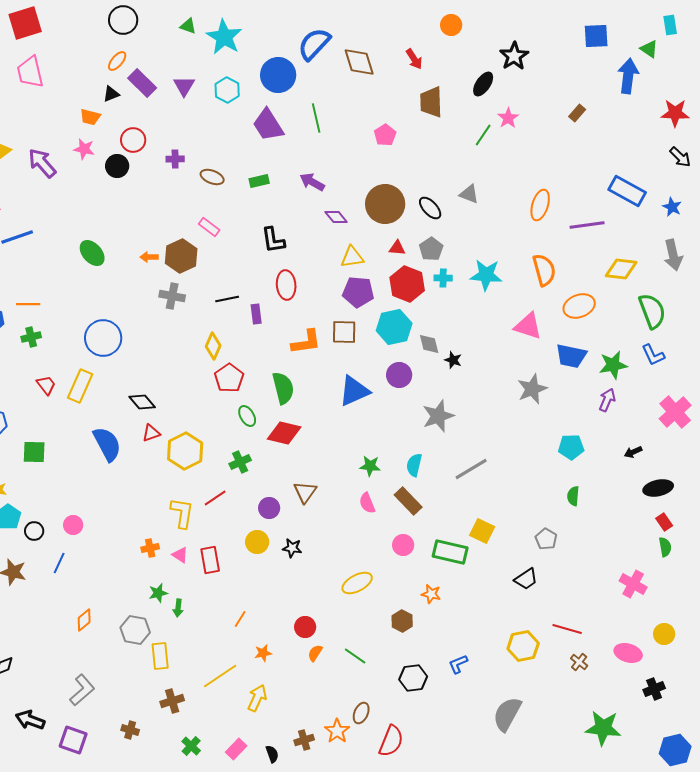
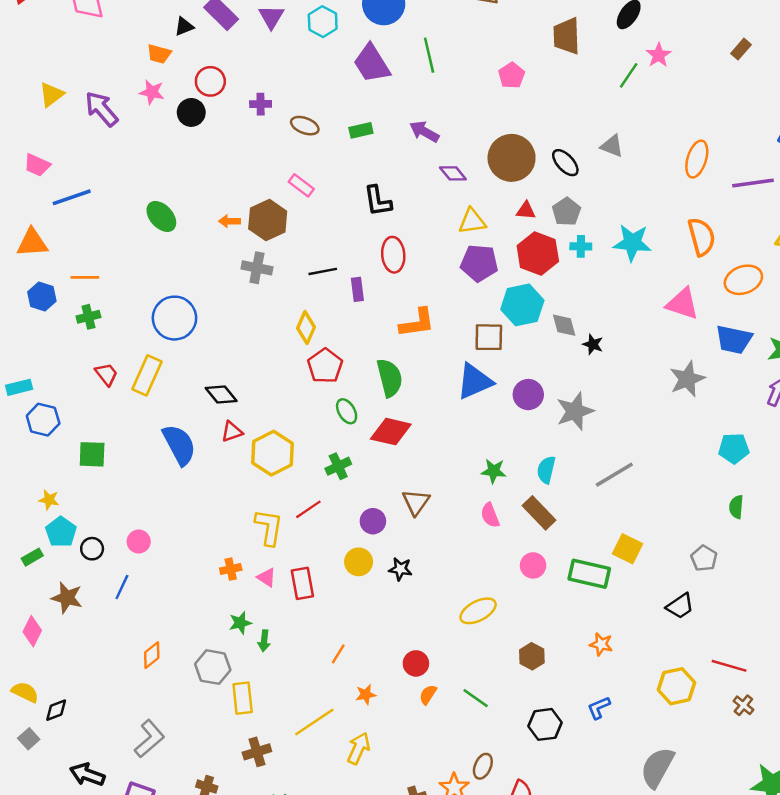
brown square: (344, 332) -> (489, 337), moved
purple circle: (399, 375) -> (528, 395), moved
orange star: (431, 594) -> (601, 644), moved

